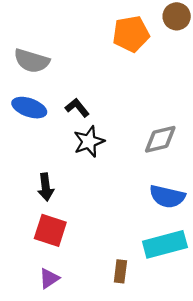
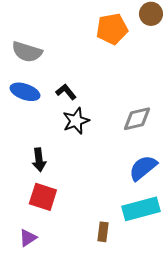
blue semicircle: (167, 196) -> (143, 168), turned 128
purple triangle: (49, 278) -> (28, 238), moved

